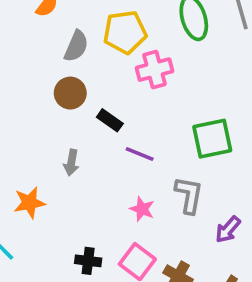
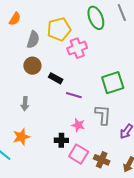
gray arrow: (71, 163) -> (25, 104), moved
orange star: (29, 203) -> (21, 137), moved
black cross: (88, 261) -> (61, 140), moved

